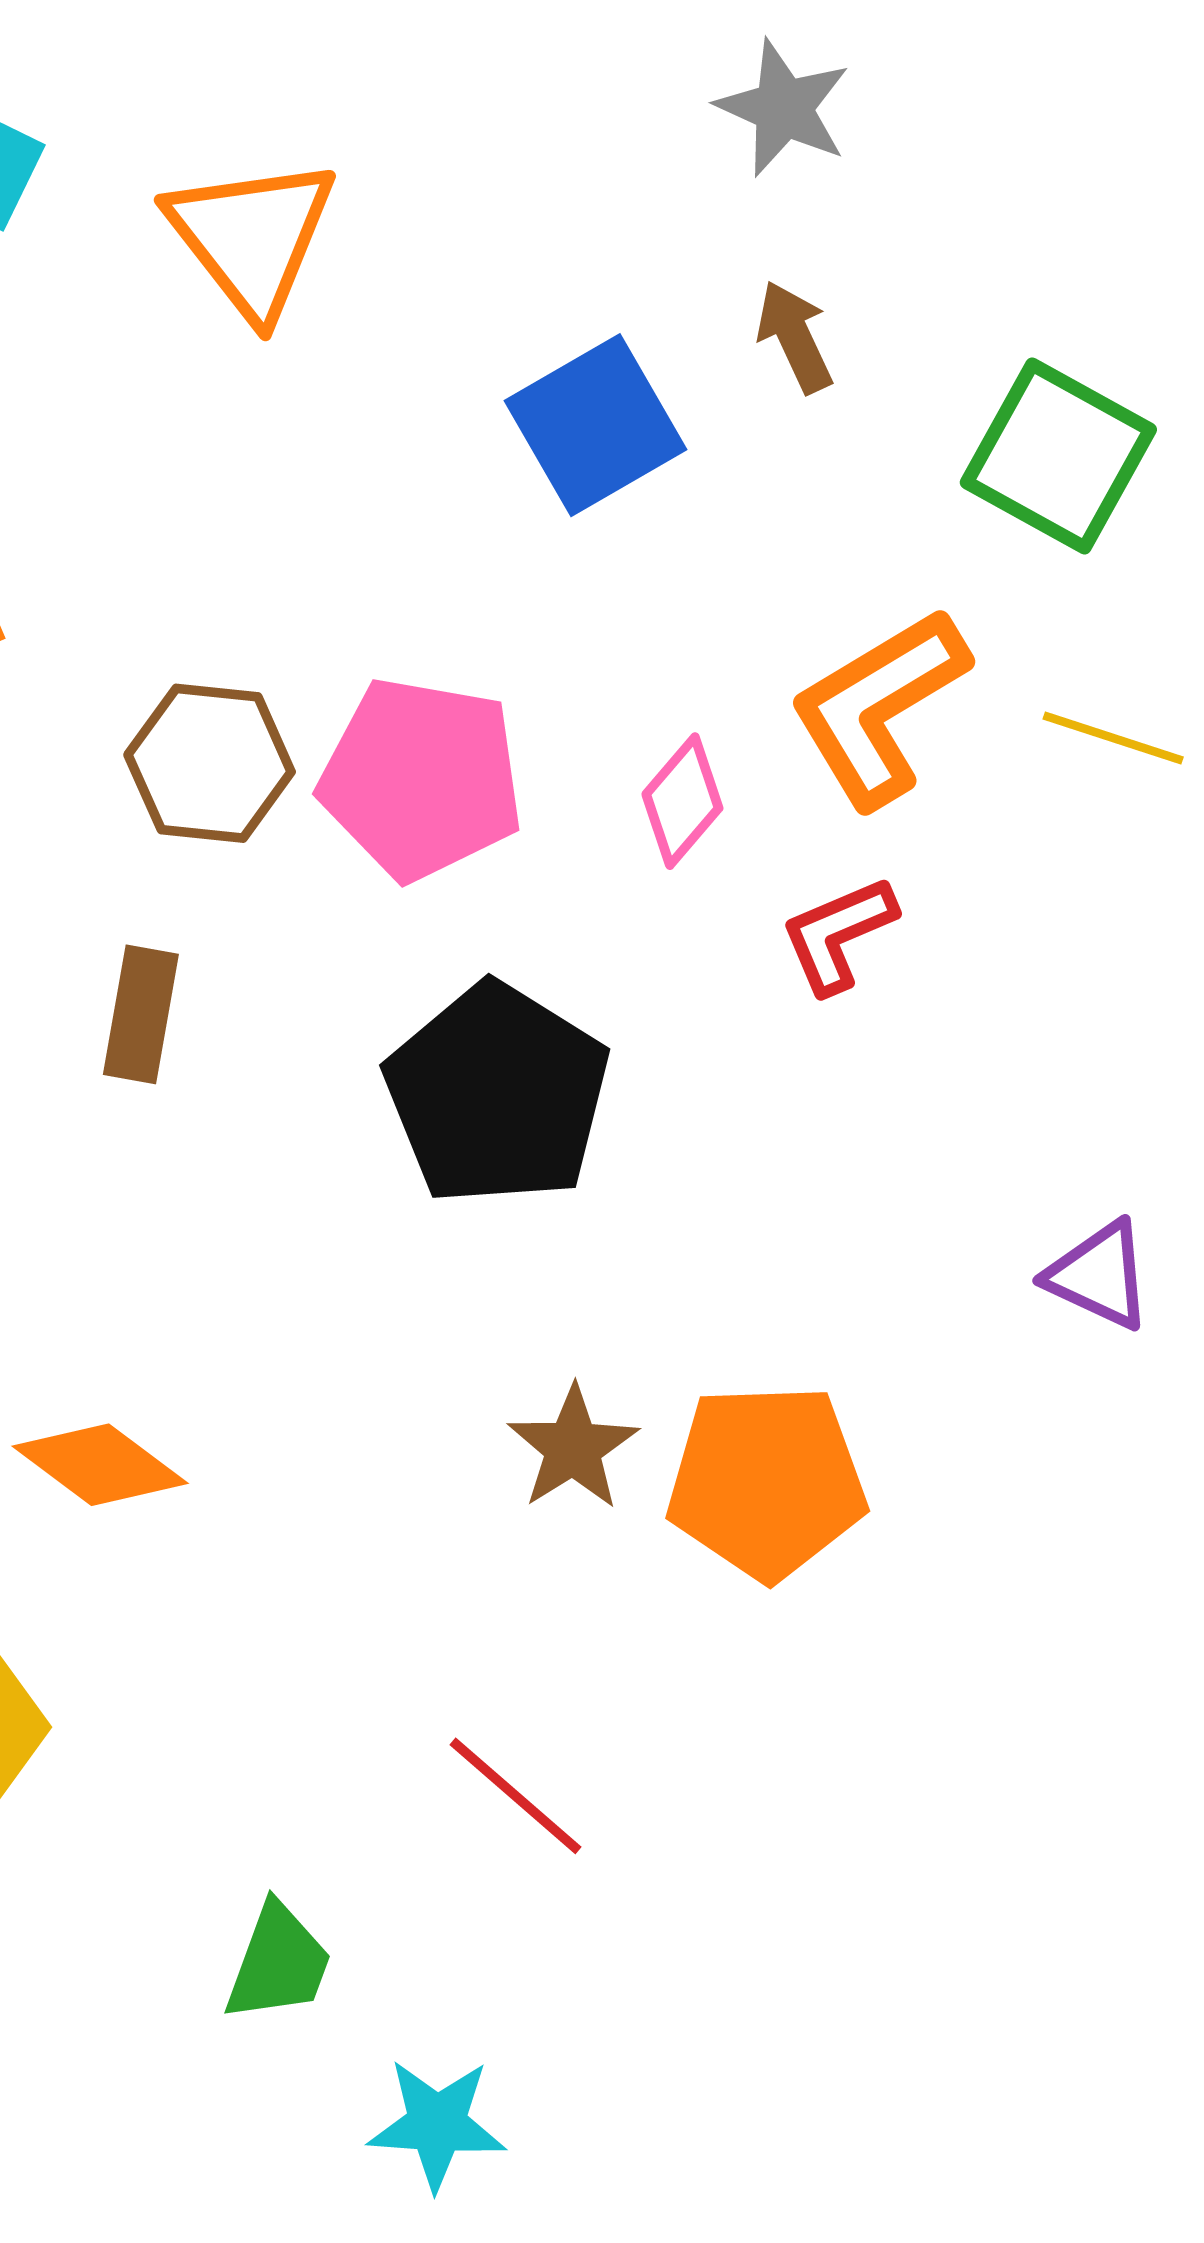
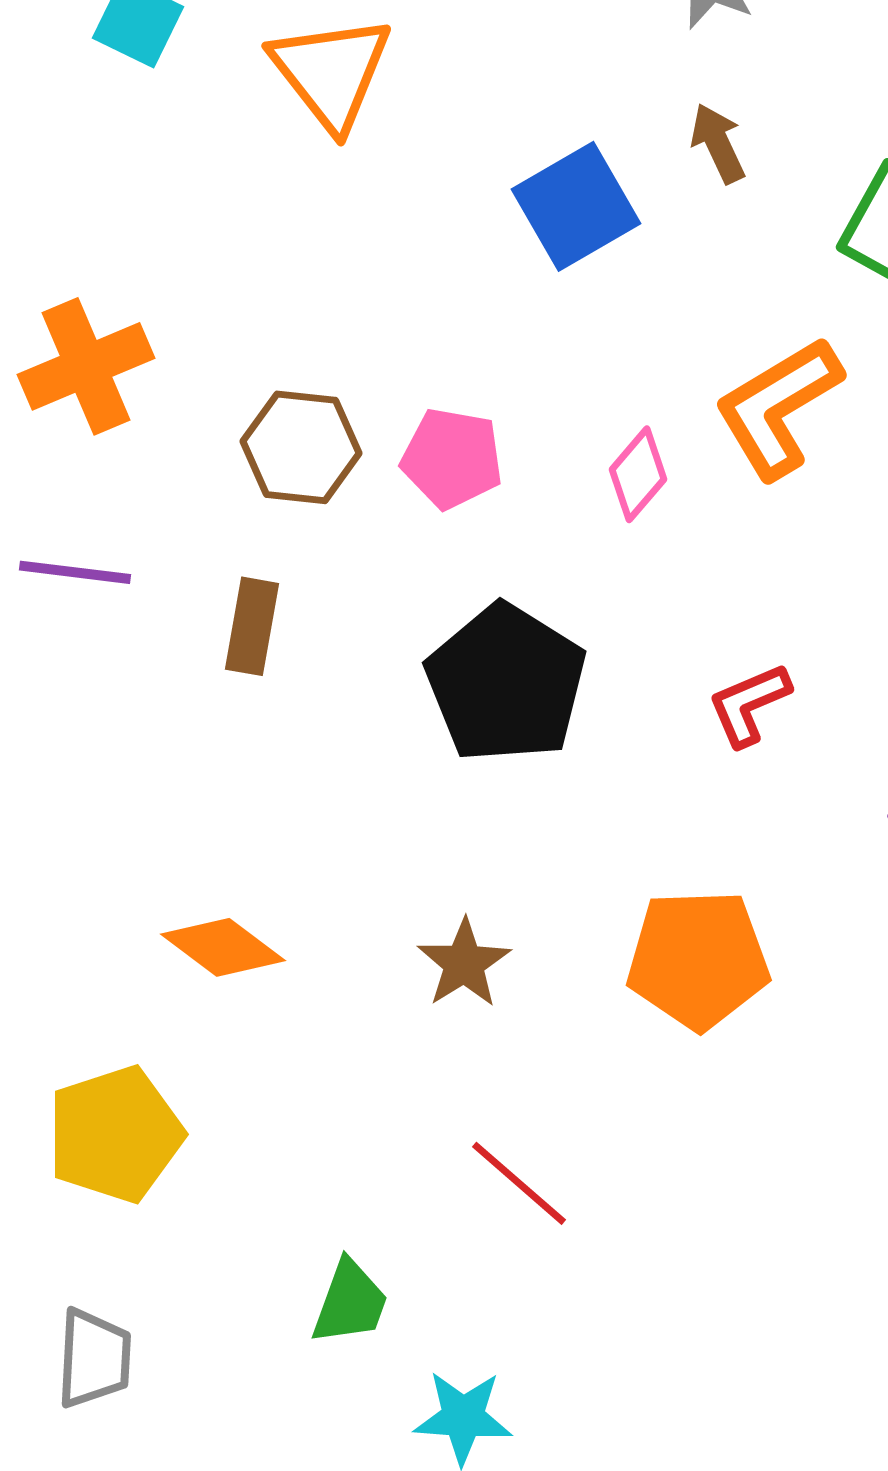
pink pentagon: (421, 779) -> (452, 458), size x0.7
red L-shape: (838, 934) -> (749, 704), moved
brown star: (573, 1448) -> (464, 963), moved

